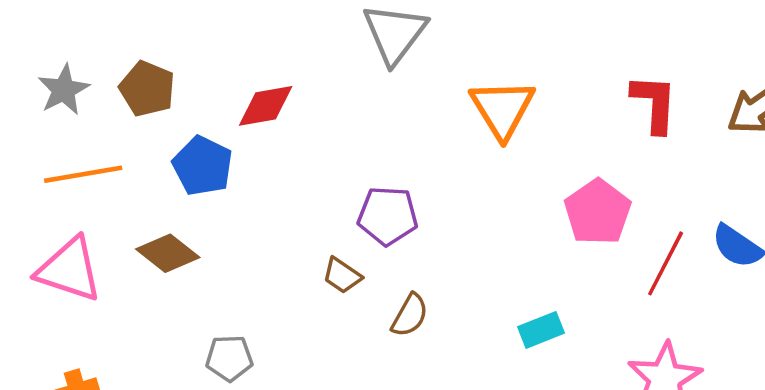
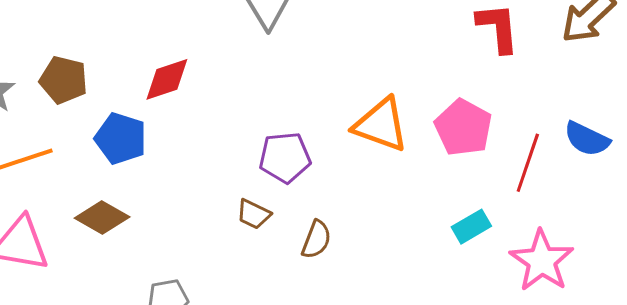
orange triangle: (502, 109) -> (381, 125), moved, turned -30
cyan rectangle: (541, 330) -> (471, 227), moved

